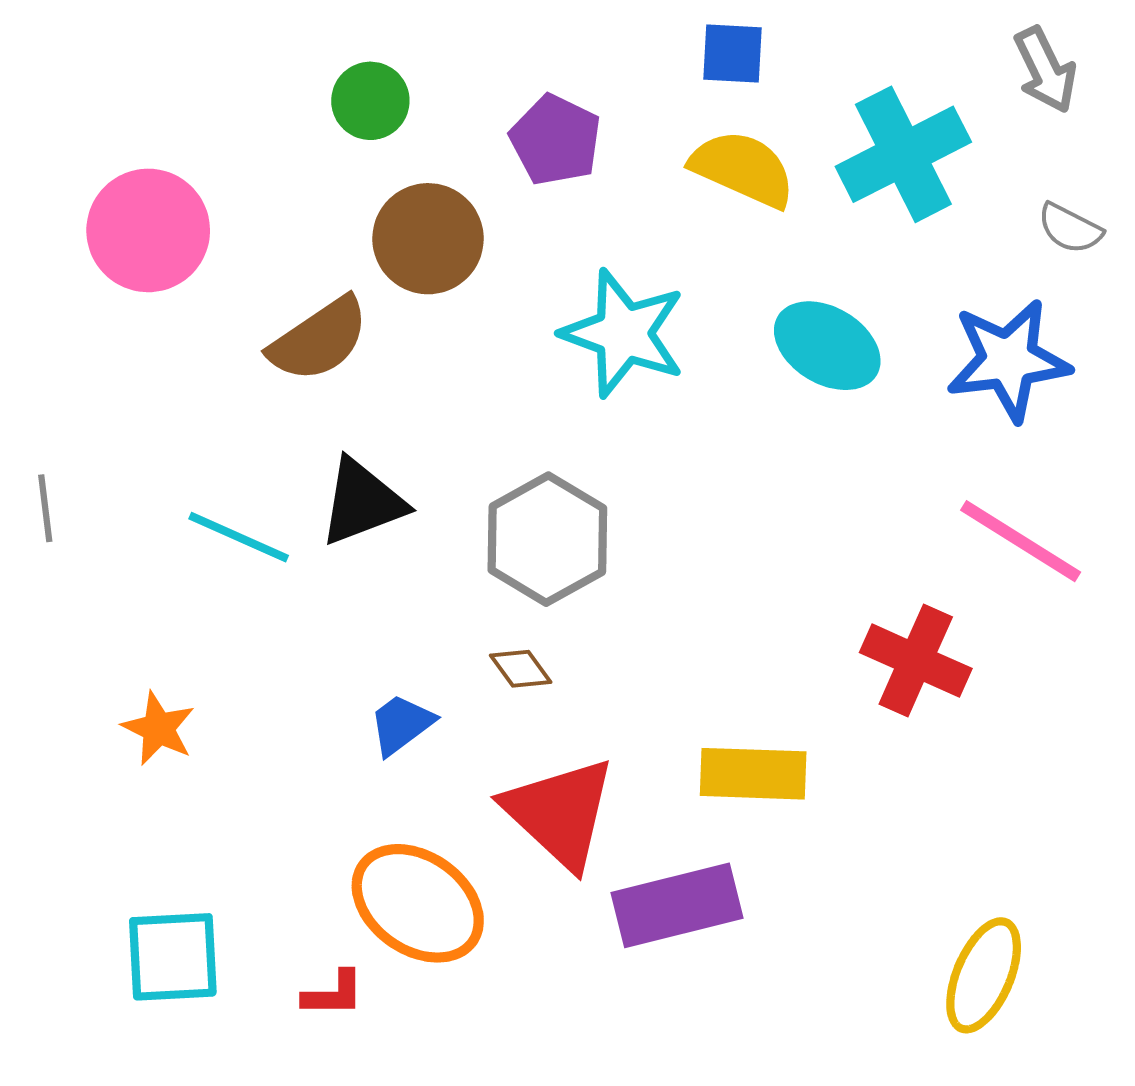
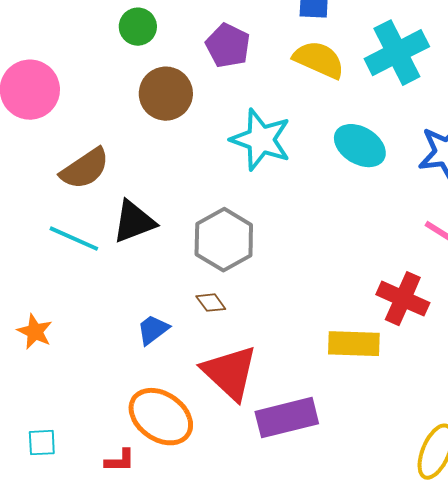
brown semicircle: (319, 340) -> (85, 169), moved
yellow rectangle: (753, 774) -> (354, 344), moved
cyan square: (173, 957) -> (42, 443), size x0.6

